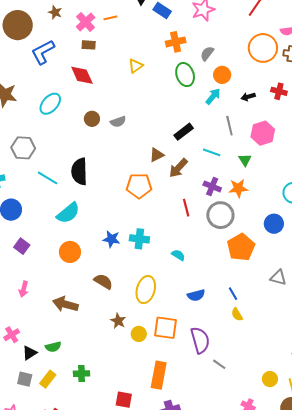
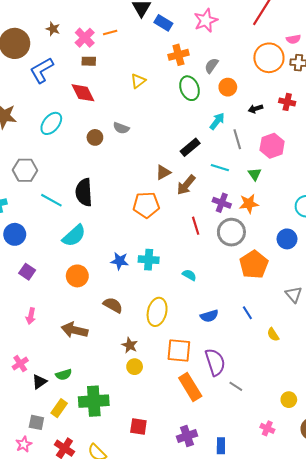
cyan arrow: (213, 96) -> (217, 121), moved
gray semicircle: (118, 122) -> (121, 128), moved, turned 42
gray triangle: (278, 278) -> (294, 294), turned 36
yellow semicircle: (237, 314) -> (273, 335), moved
yellow circle: (139, 334) -> (135, 367), moved
green cross: (82, 374) -> (94, 401), size x1.8
orange rectangle: (159, 375) -> (190, 387), moved, turned -40
gray square: (25, 379) -> (36, 422), moved

